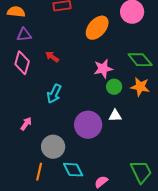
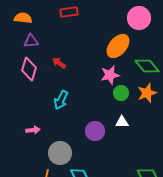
orange ellipse: (97, 28) -> (118, 46), moved
orange star: (140, 87) -> (147, 93), turned -30
pink arrow: (26, 124) -> (33, 130), turned 48
purple circle: (88, 125) -> (95, 131), size x0.7

